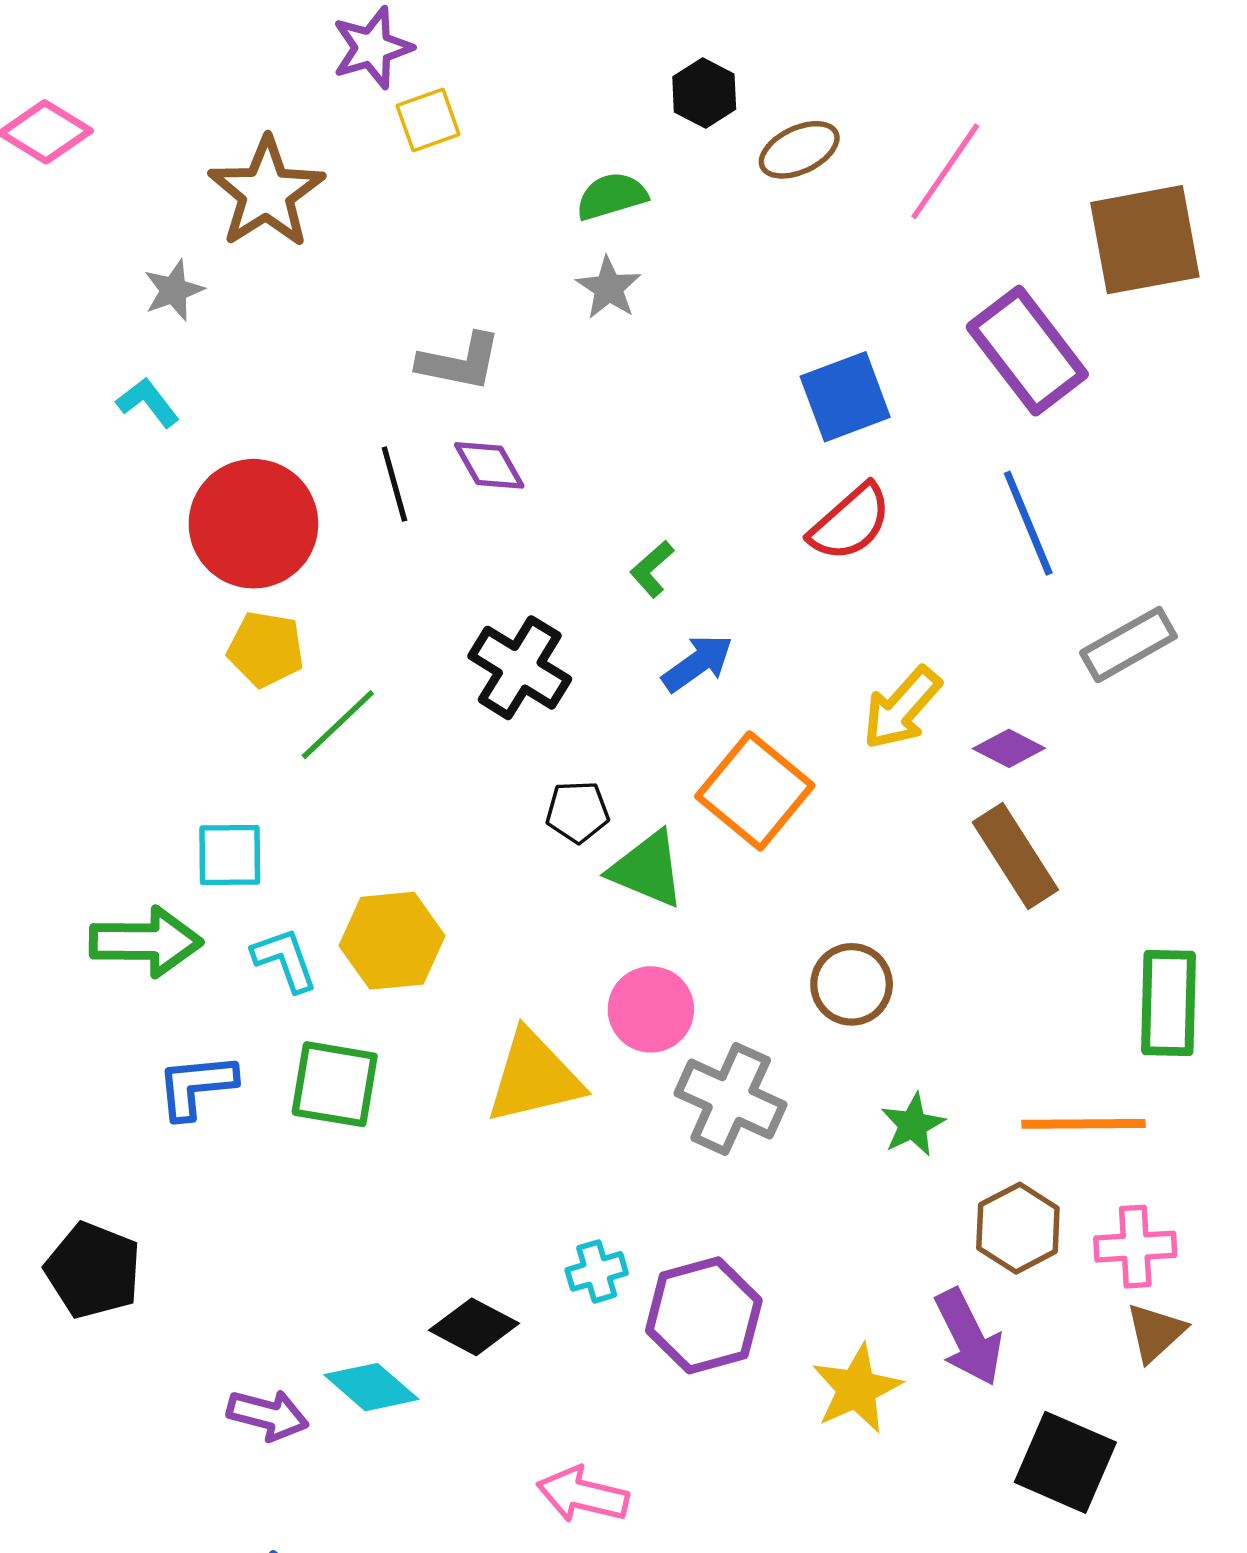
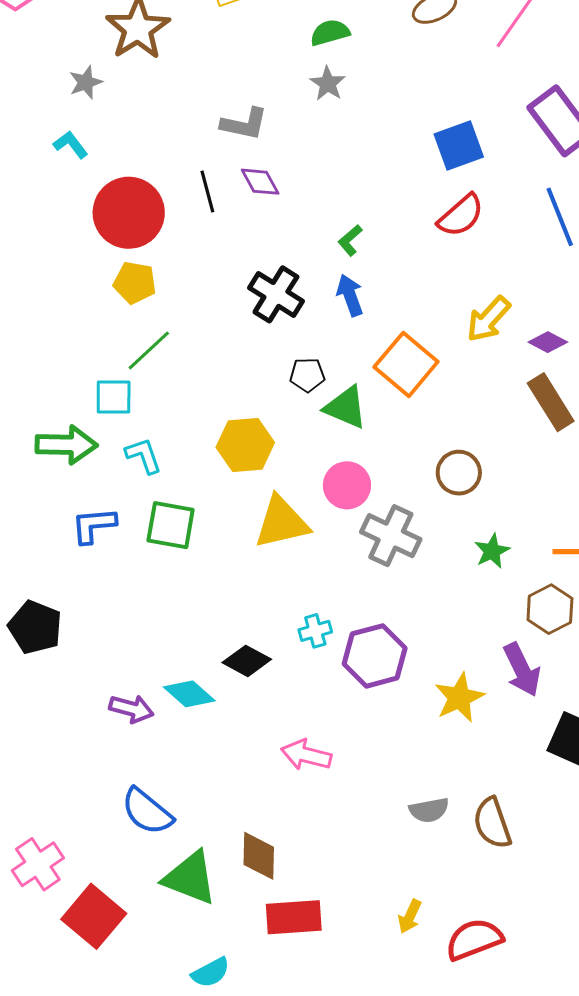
blue arrow: (698, 663) -> (350, 295), moved, turned -75
green line: (338, 725) -> (149, 350), moved
yellow hexagon: (392, 941) -> (245, 445), moved

